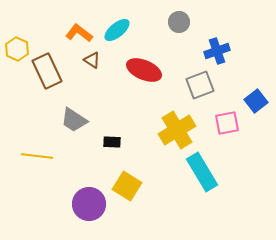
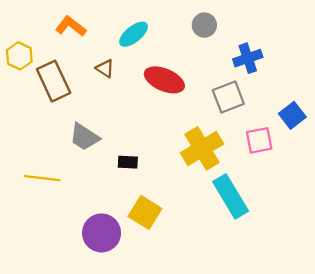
orange L-shape: (79, 33) -> (71, 26), moved

